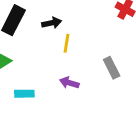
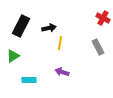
gray rectangle: (112, 68) -> (98, 47), moved

